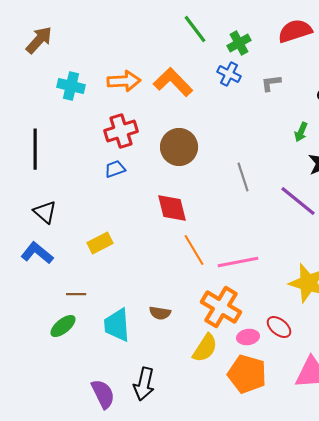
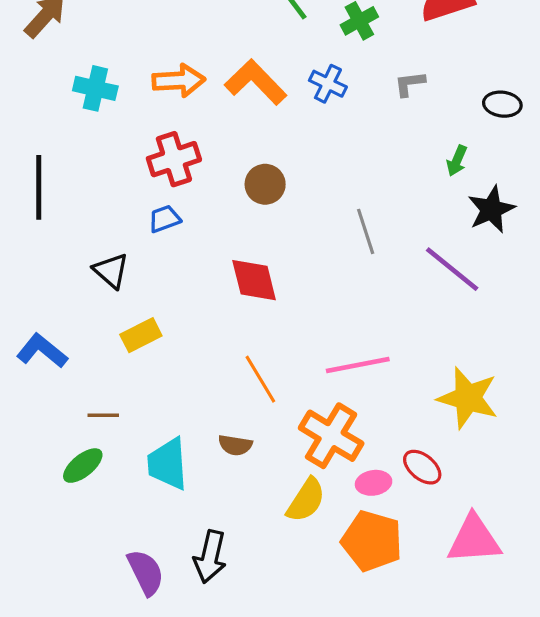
blue cross: (229, 74) -> (328, 84), moved
brown circle: (179, 147) -> (265, 184), size x0.7
black triangle: (45, 212) -> (111, 271), moved
orange line: (194, 250) -> (260, 379), moved

